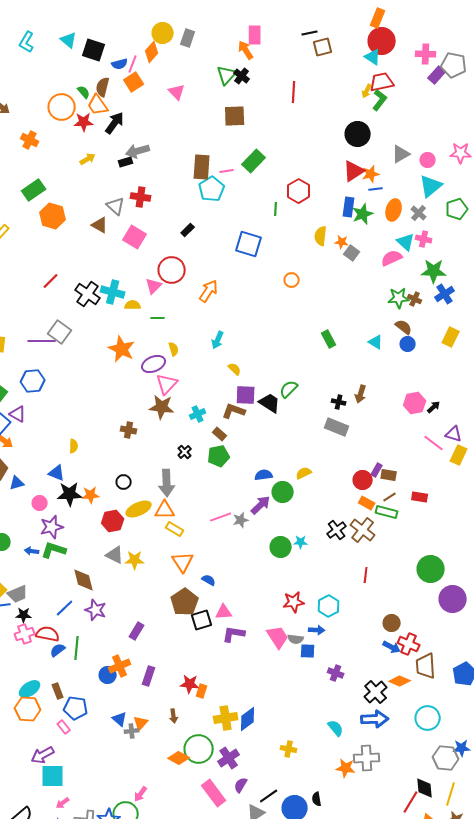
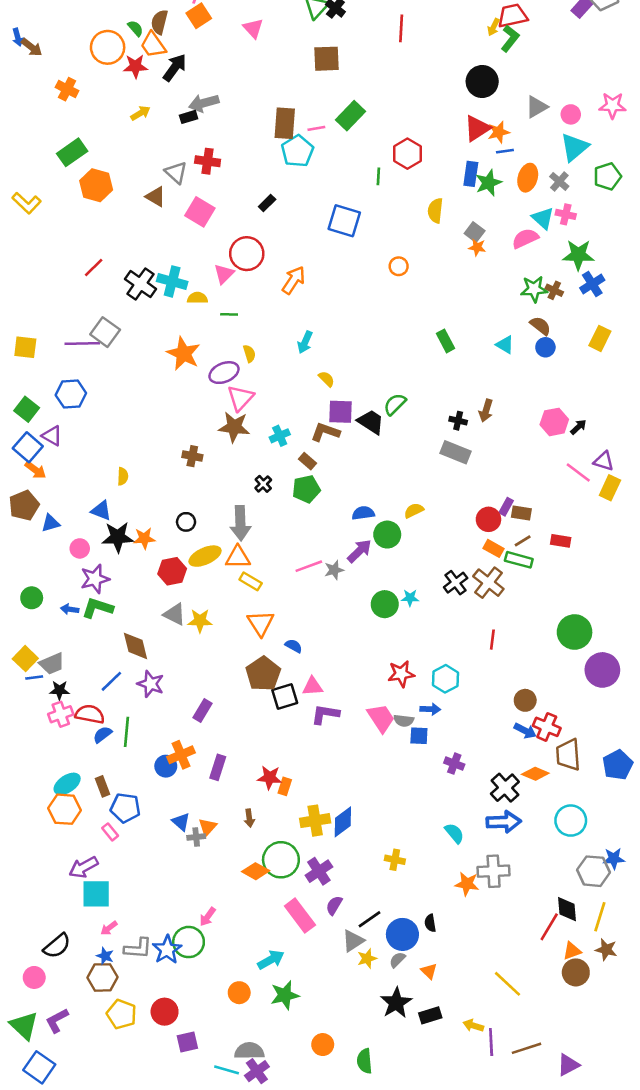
orange star: (342, 242) -> (477, 247), moved

